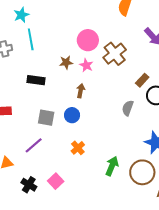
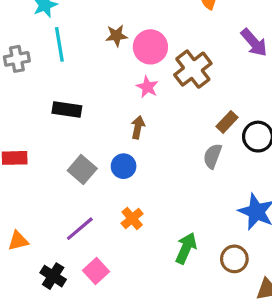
brown star: (66, 62) -> (116, 36), moved
brown rectangle: (142, 80) -> (227, 122), moved
gray square: (46, 118) -> (82, 170), turned 30
purple line: (34, 145) -> (80, 229), moved
brown circle: (142, 172) -> (234, 259), size x0.7

